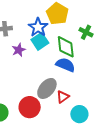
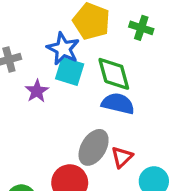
green cross: (86, 32) -> (141, 28), moved
cyan square: (40, 41) -> (70, 71), turned -30

